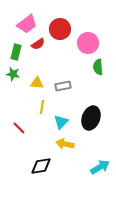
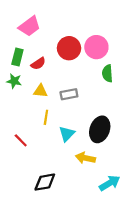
red circle: (60, 29) -> (69, 48), moved
red semicircle: (38, 44) -> (38, 64), moved
yellow arrow: (65, 144) -> (85, 158), moved

